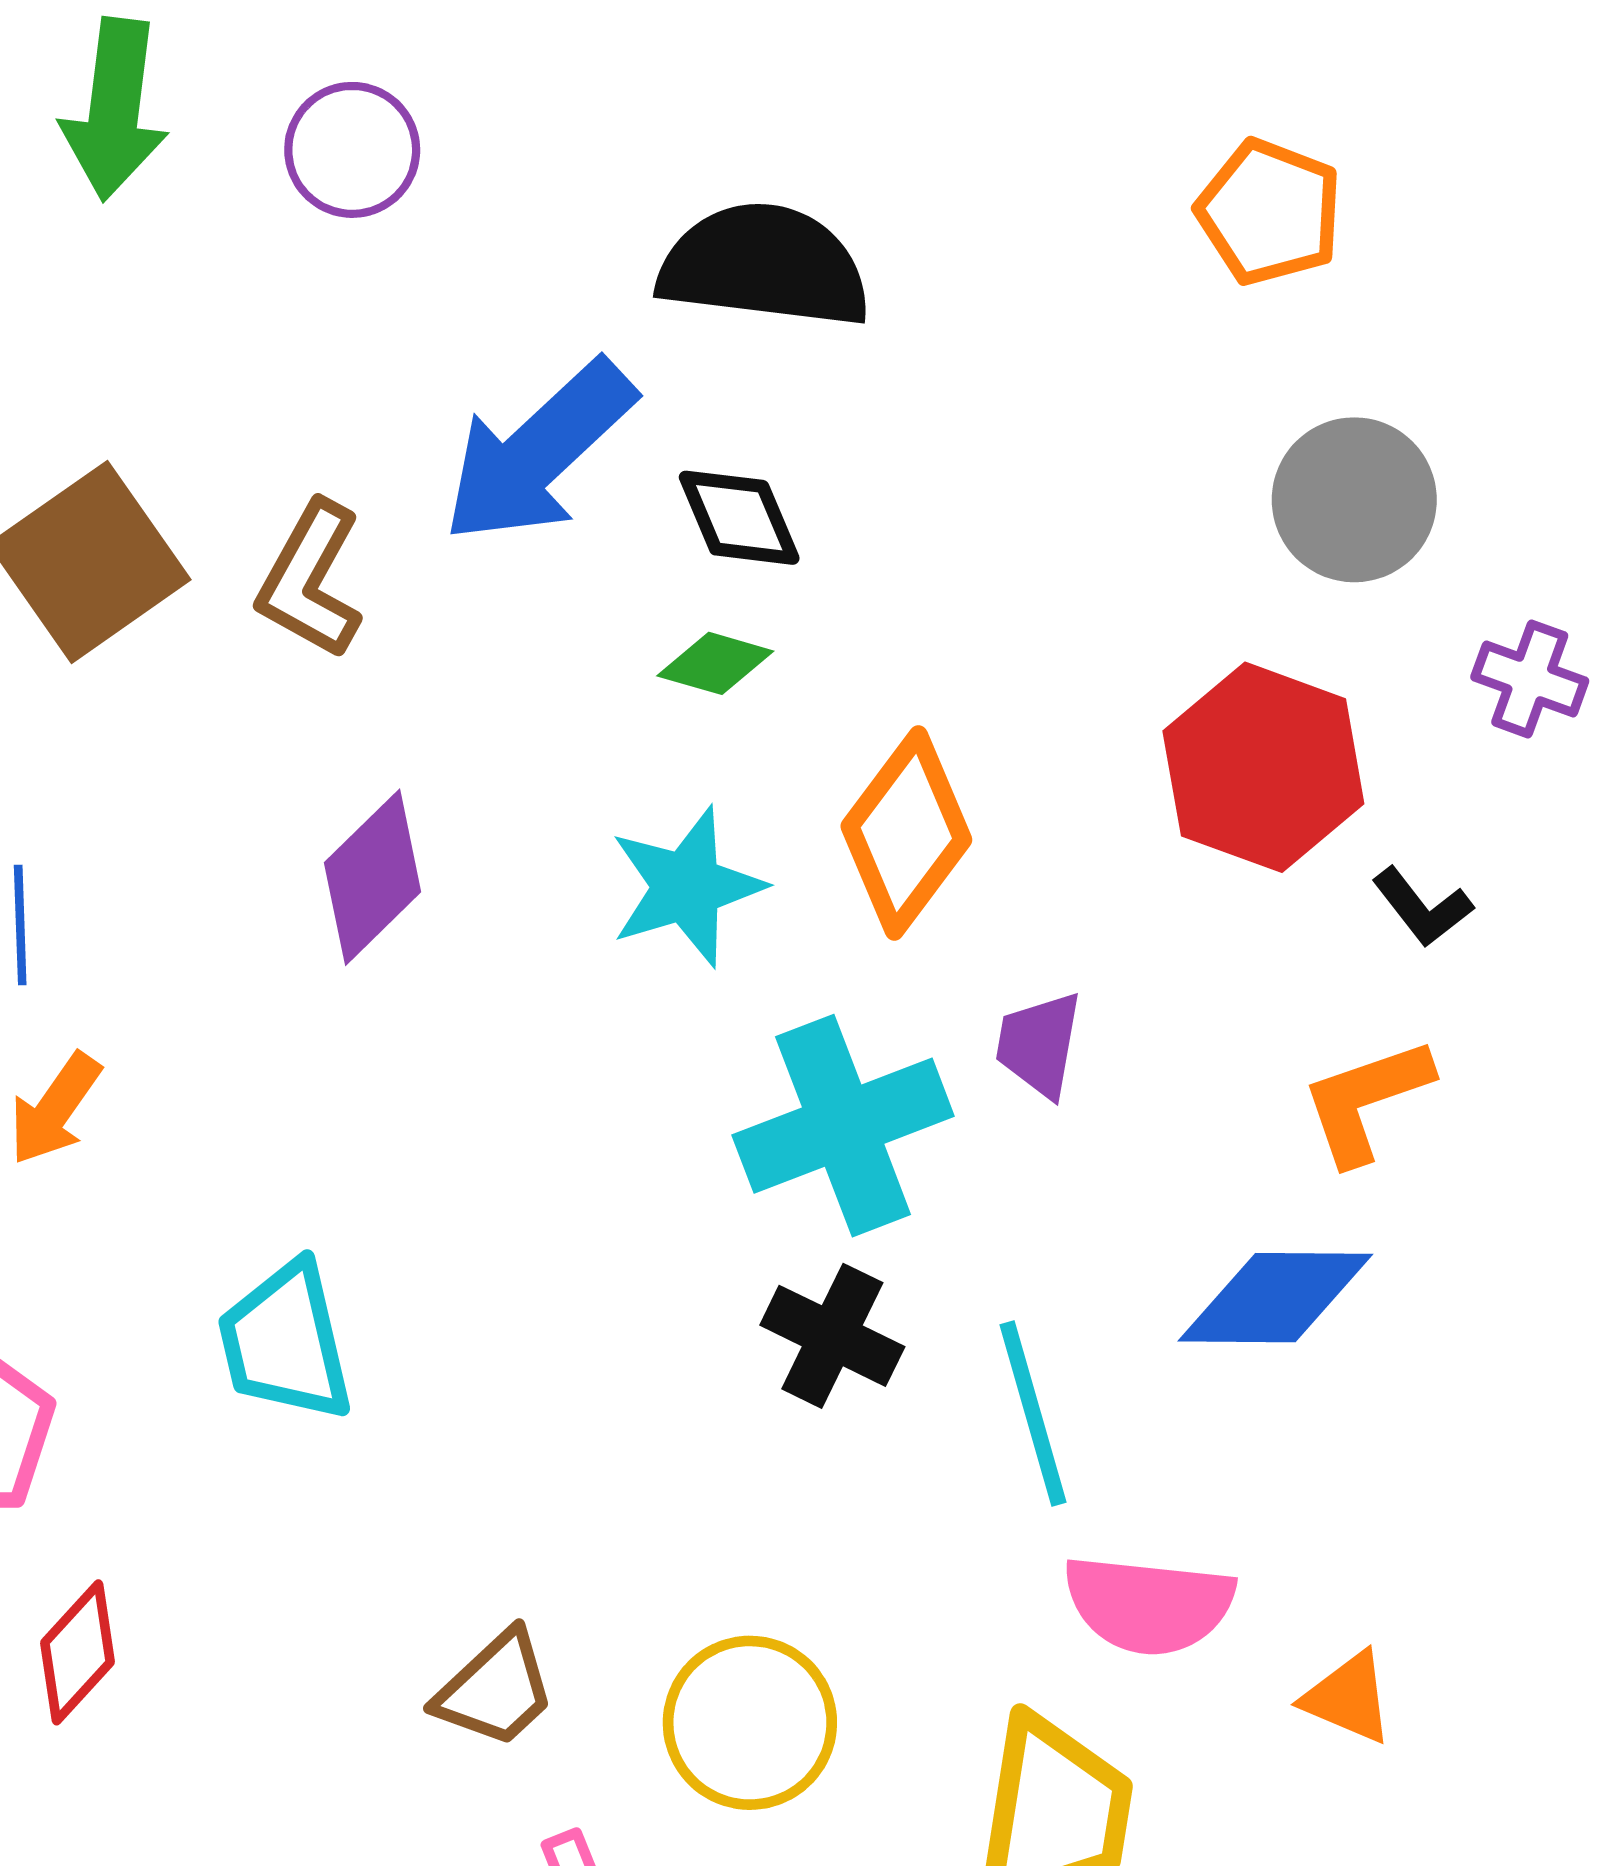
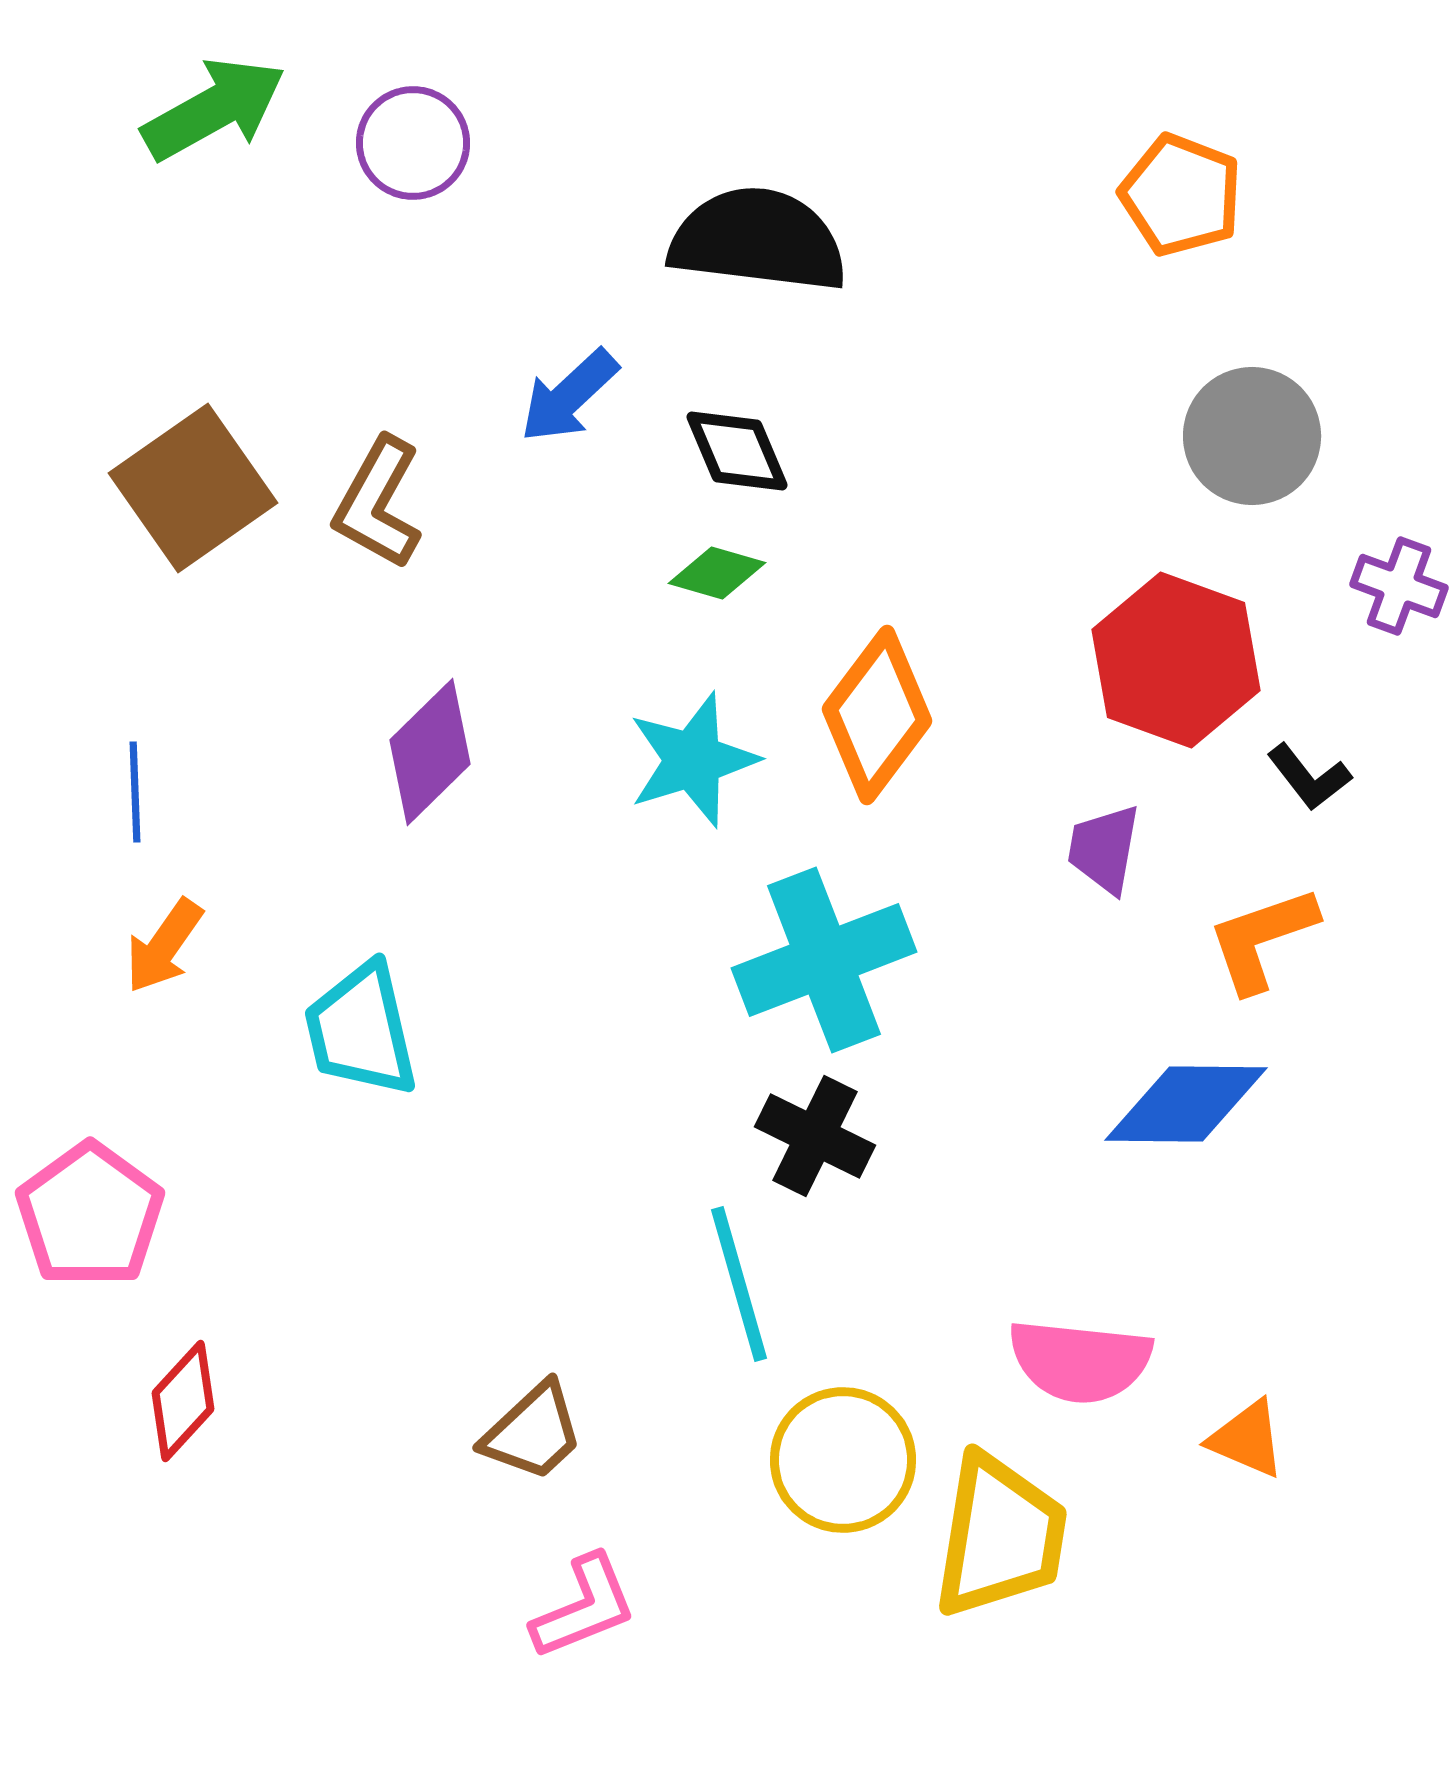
green arrow: (115, 109) -> (214, 109), turned -126
blue arrow: (539, 452) -> (569, 396), size x0.6
purple trapezoid: (1039, 1044) -> (1104, 849), moved
cyan trapezoid: (285, 1342) -> (361, 1030), moved
cyan line: (1033, 1413) -> (739, 1284), moved
yellow circle: (750, 1723) -> (843, 1460), moved

